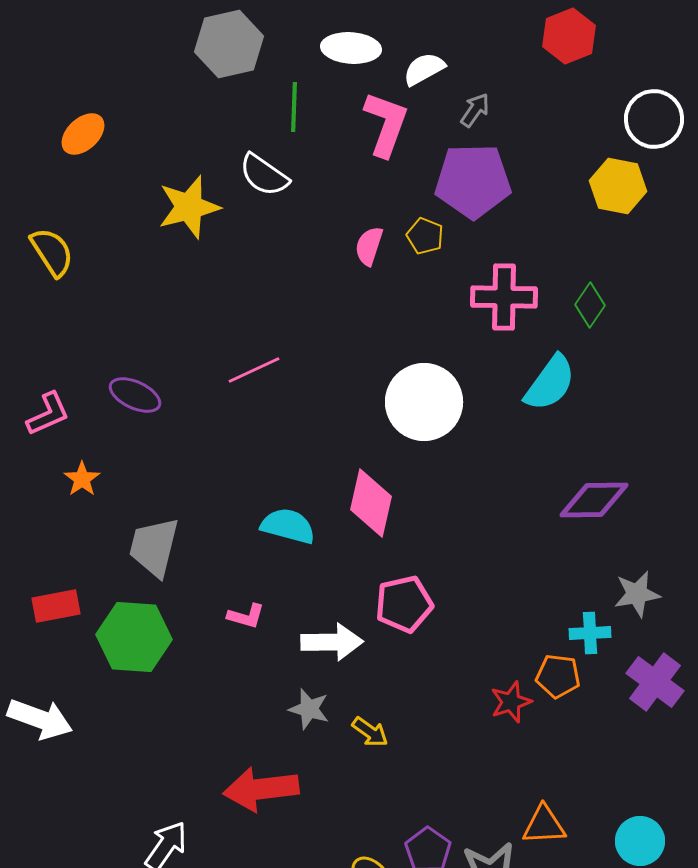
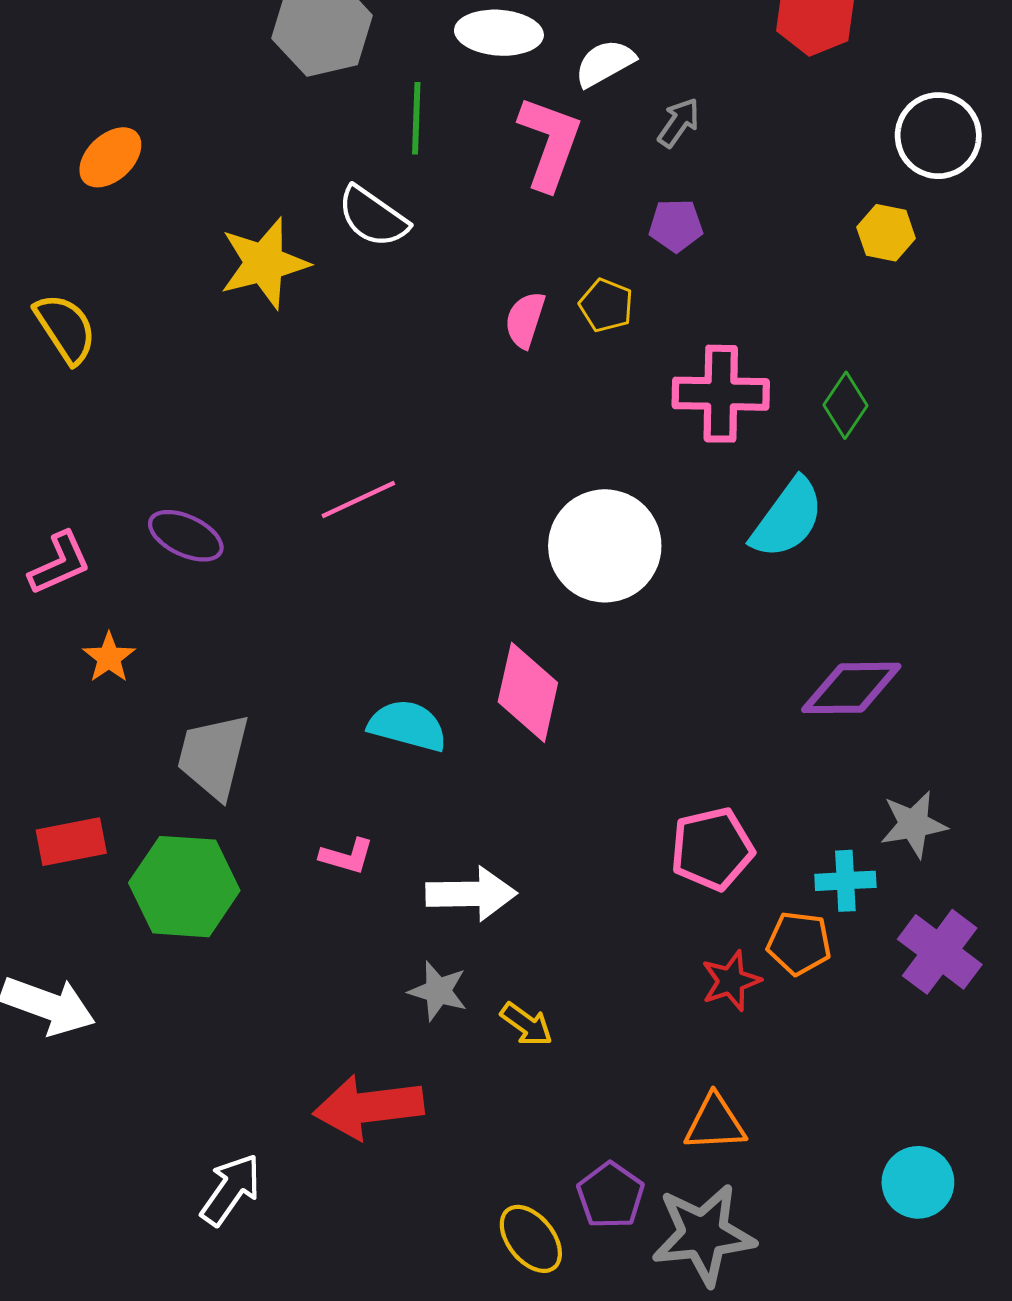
purple pentagon: (473, 181) -> (676, 225), size x0.5
yellow hexagon: (618, 186) -> (886, 233), size x0.7
pink pentagon: (404, 604) -> (712, 849), moved
orange triangle: (544, 825) -> (715, 1123), moved

